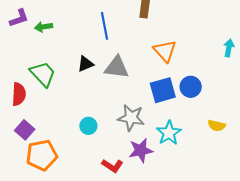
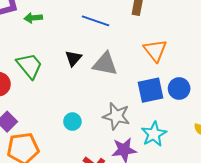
blue line: (105, 26) -> (95, 21), turned -64
black triangle: (85, 64) -> (73, 58), turned -30

